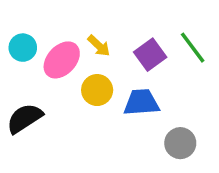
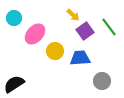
yellow arrow: (99, 46) -> (73, 15), moved
cyan circle: (23, 48) -> (14, 18), moved
black semicircle: (25, 118) -> (14, 84), moved

